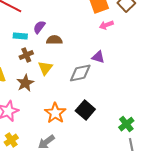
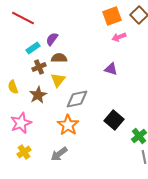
cyan rectangle: (20, 36) -> (33, 48), turned -40
brown semicircle: (54, 40) -> (59, 58), moved
gray diamond: (80, 73) -> (77, 99), moved
black square: (85, 110) -> (114, 120), moved

